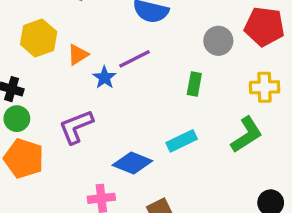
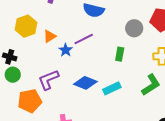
orange pentagon: (24, 158) -> (30, 101), moved, turned -30
blue diamond: (132, 163) -> (85, 83), moved

